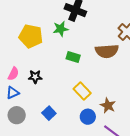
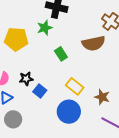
green rectangle: (73, 57) -> (61, 54), turned 48
blue square: (49, 113) -> (40, 91), moved
blue circle: (88, 117) -> (69, 112), moved, size x1.5

